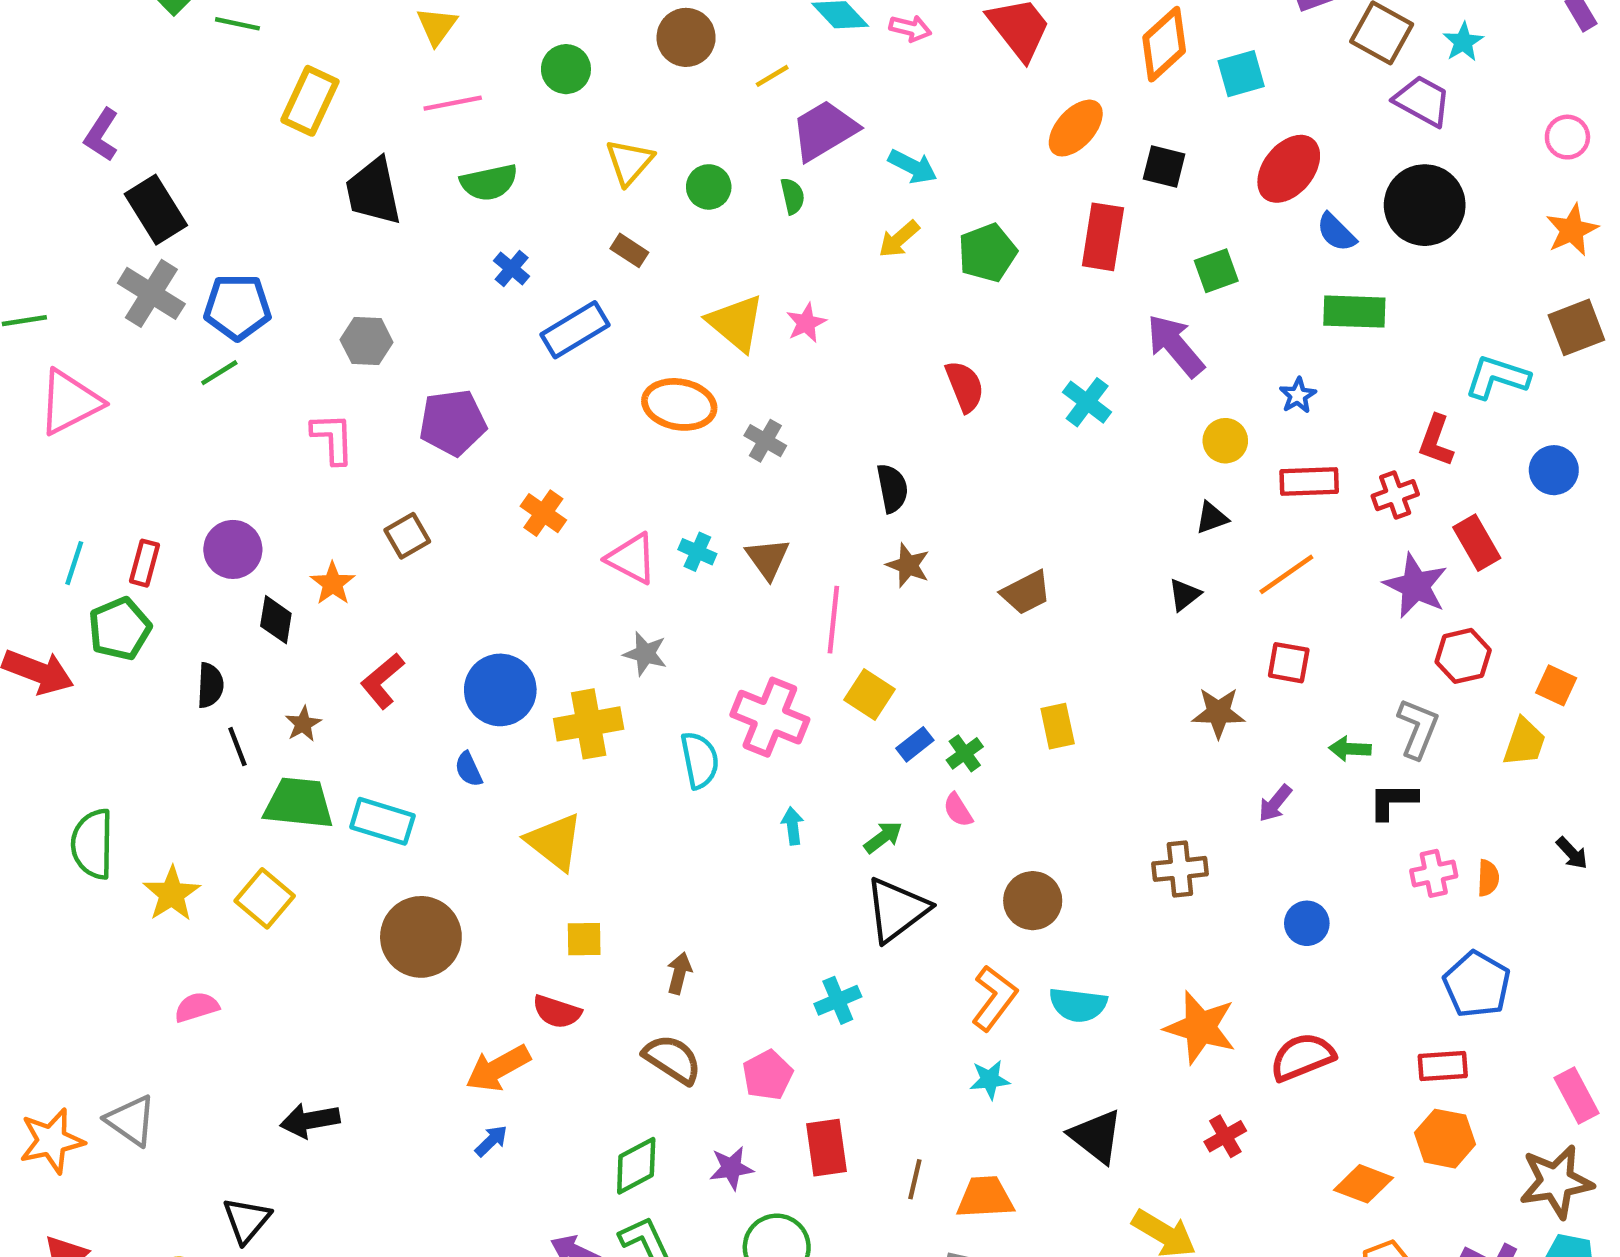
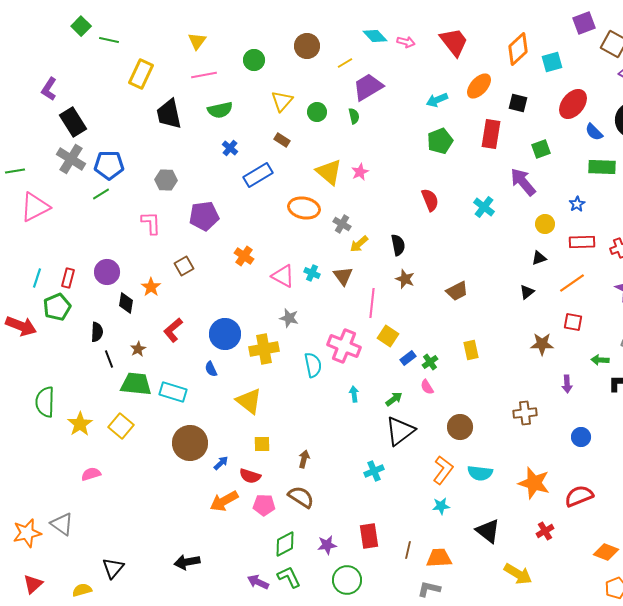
cyan arrow: (913, 167) -> (437, 100), moved, turned 130
yellow arrow: (899, 239) -> (359, 244), moved
purple arrow: (1275, 803) -> (567, 384), turned -42
pink pentagon: (768, 1075) -> (264, 505), moved, turned 30
black arrow: (310, 1120) -> (187, 562), moved
blue arrow: (491, 1141) -> (221, 463), moved

